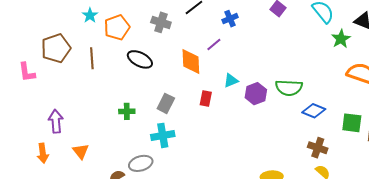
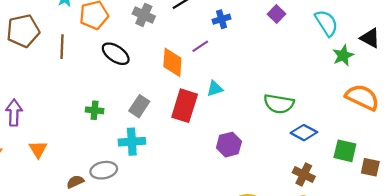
purple hexagon: (256, 94) -> (229, 145), moved
red rectangle: (206, 99) -> (185, 106), size x1.8

